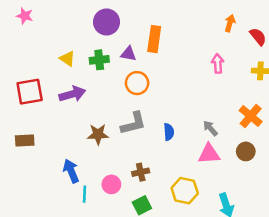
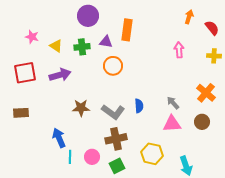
pink star: (25, 16) -> (32, 37), moved
gray L-shape: (133, 123) -> (113, 112), moved, turned 50
brown cross: (141, 172) -> (116, 139), size x1.5
pink circle: (111, 184) -> (92, 157), moved

